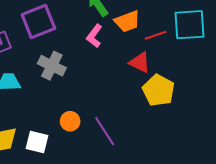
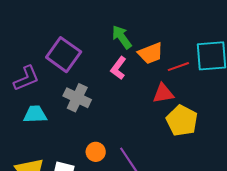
purple square: (38, 21) -> (64, 55), turned -32
red triangle: (140, 62) -> (163, 93), turned -35

